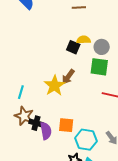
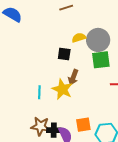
black square: (73, 47) -> (64, 54), moved
gray circle: (102, 47) -> (98, 40), size x1.5
cyan line: (21, 92) -> (39, 92), moved

